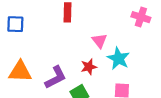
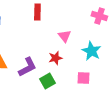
cyan star: (118, 59) -> (91, 51), moved

